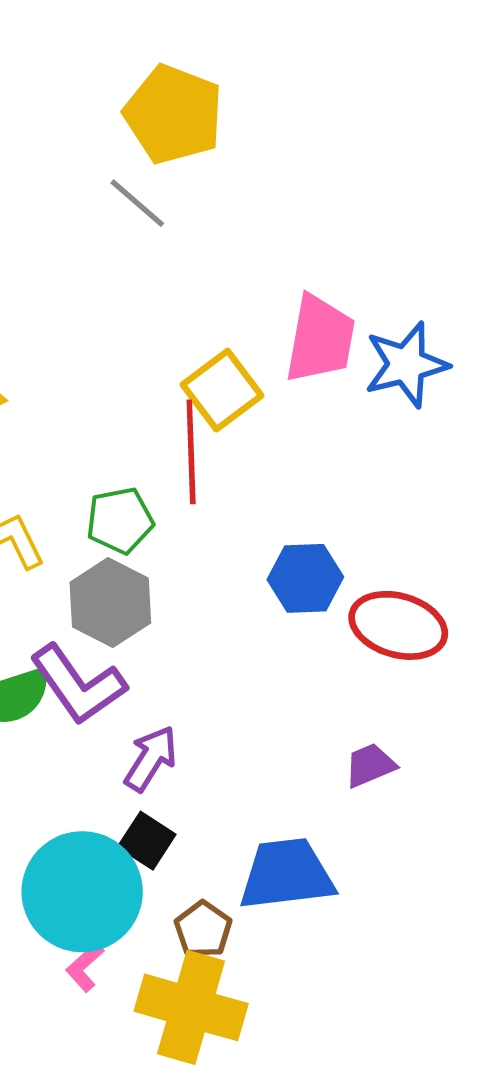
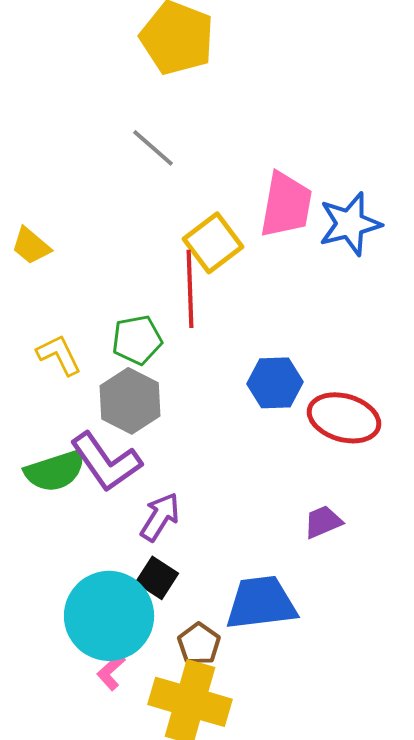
gray line: (137, 203) -> (153, 148), moved

